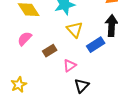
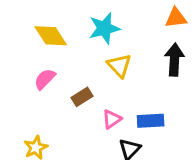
blue rectangle: (96, 45) -> (151, 121), moved, turned 30

